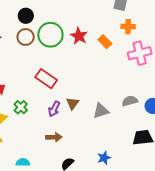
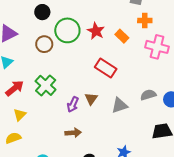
brown circle: (26, 37) -> (44, 44), moved
pink cross: (140, 53) -> (157, 47), turned 30
red rectangle: (46, 79) -> (106, 68), moved
green cross: (21, 107) -> (46, 85), moved, size x1.5

